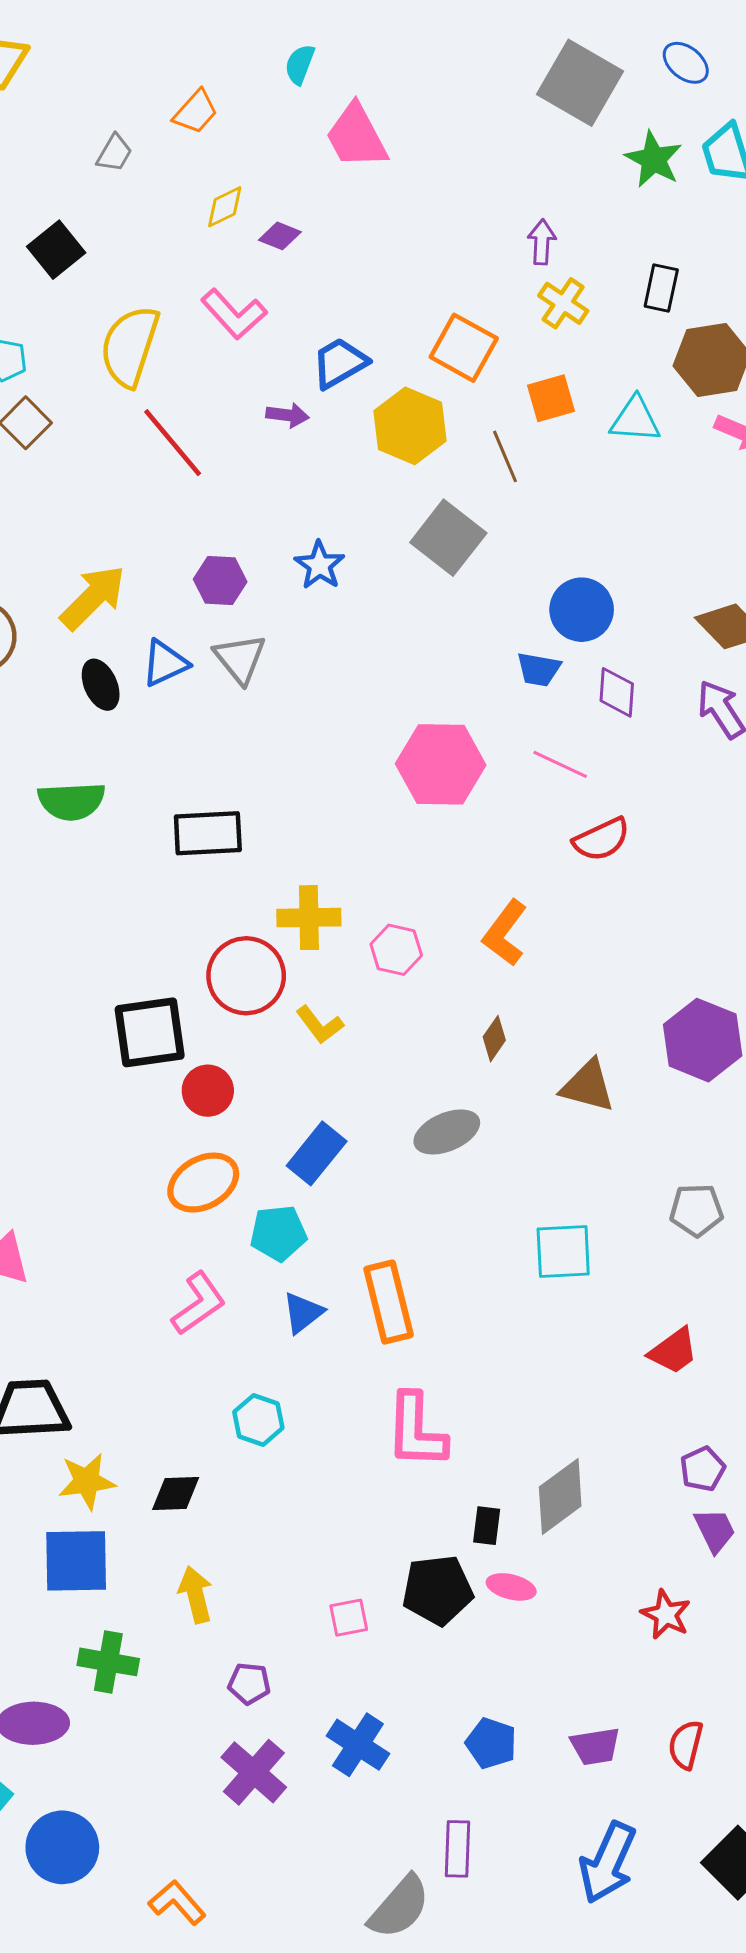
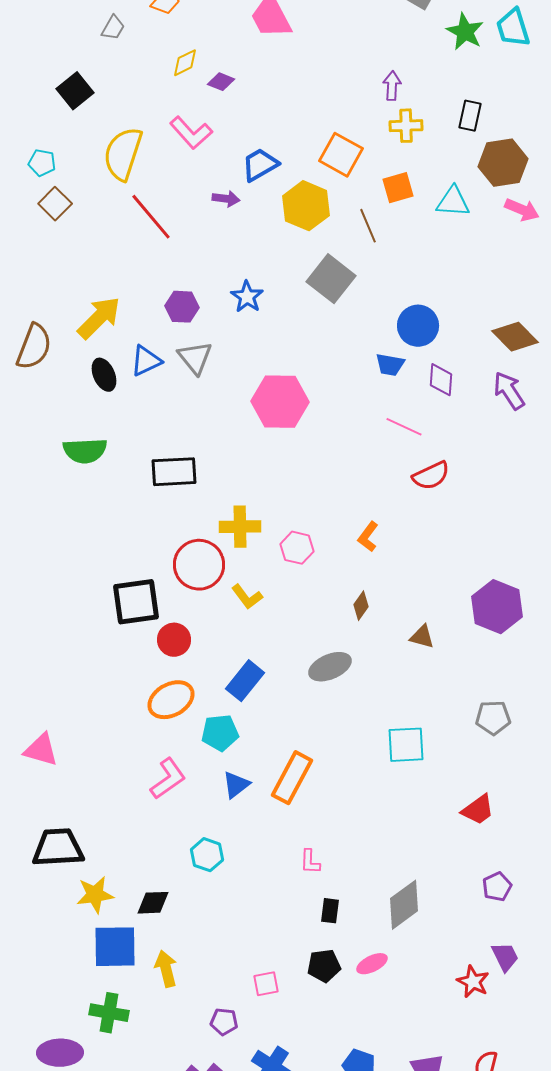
yellow cross: (563, 303) -> (406, 126), turned -36
pink hexagon: (441, 764) -> (280, 402), moved
orange L-shape: (505, 933) -> (368, 537), size x0.7
brown triangle: (588, 1086) -> (422, 637), size x0.7
orange rectangle: (389, 1302) -> (292, 778), turned 42
pink L-shape: (416, 1431) -> (310, 862), size x0.5
black rectangle: (487, 1526) -> (330, 911), moved
purple trapezoid: (715, 1530) -> (505, 957), moved
blue square: (76, 1561) -> (115, 947), moved
pink ellipse: (511, 1587) -> (372, 964), turned -40
black pentagon: (438, 1590) -> (324, 966), size x0.7
purple pentagon: (249, 1683) -> (224, 1022), moved

